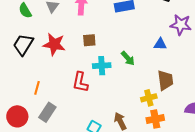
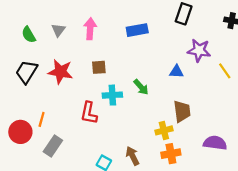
red circle: (17, 116) -> (20, 132), moved

